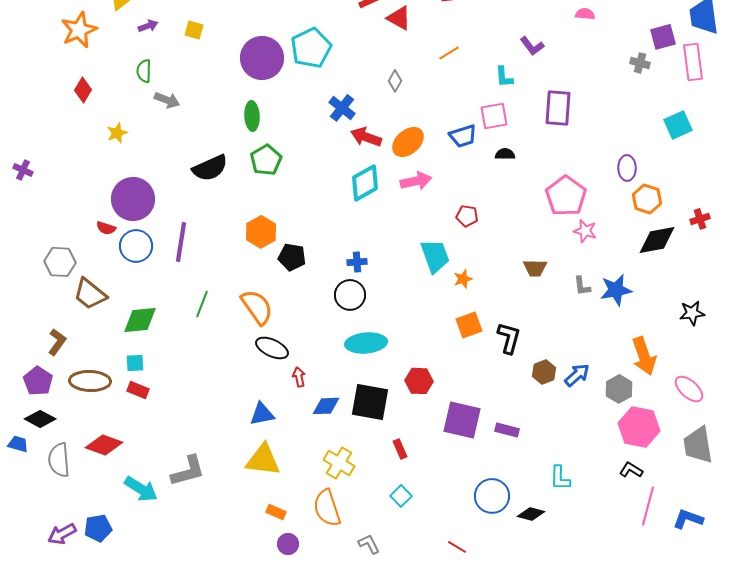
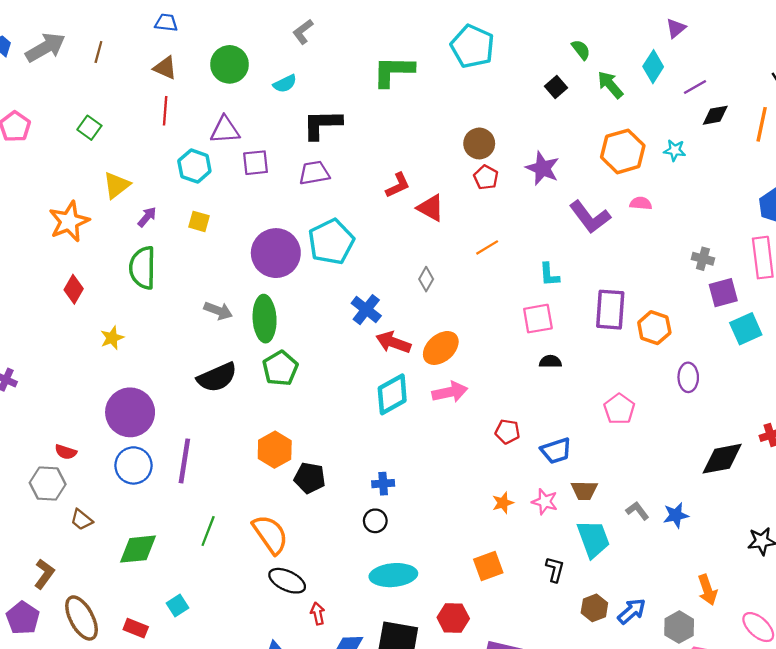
purple arrow: (148, 26) -> (147, 217), turned -30
purple square: (663, 37) -> (723, 293), moved
purple L-shape: (532, 46) -> (590, 217), moved, size x1.5
green semicircle: (144, 71) -> (143, 268), size x1.6
gray arrow: (167, 100) -> (218, 311), moved
green ellipse: (252, 116) -> (265, 319), size x1.4
blue trapezoid: (463, 136) -> (556, 451), moved
pink pentagon: (566, 196) -> (619, 409), size x0.7
orange hexagon: (647, 199) -> (654, 328), moved
red semicircle: (106, 228) -> (66, 452), moved
pink star: (585, 231) -> (545, 502), moved
cyan trapezoid: (435, 256) -> (593, 539), moved
gray L-shape: (582, 286) -> (637, 511), turned 150
blue star: (616, 290) -> (676, 515), size x0.7
brown trapezoid: (90, 294) -> (82, 520), size x0.6
black circle: (350, 295) -> (375, 521), size x0.7
orange square: (469, 325) -> (488, 566), moved
black L-shape: (509, 338) -> (555, 569), size x0.7
orange arrow: (644, 356) -> (707, 590), size x0.7
cyan square: (135, 363) -> (178, 606), moved, turned -30
brown ellipse: (90, 381) -> (82, 618), turned 60

